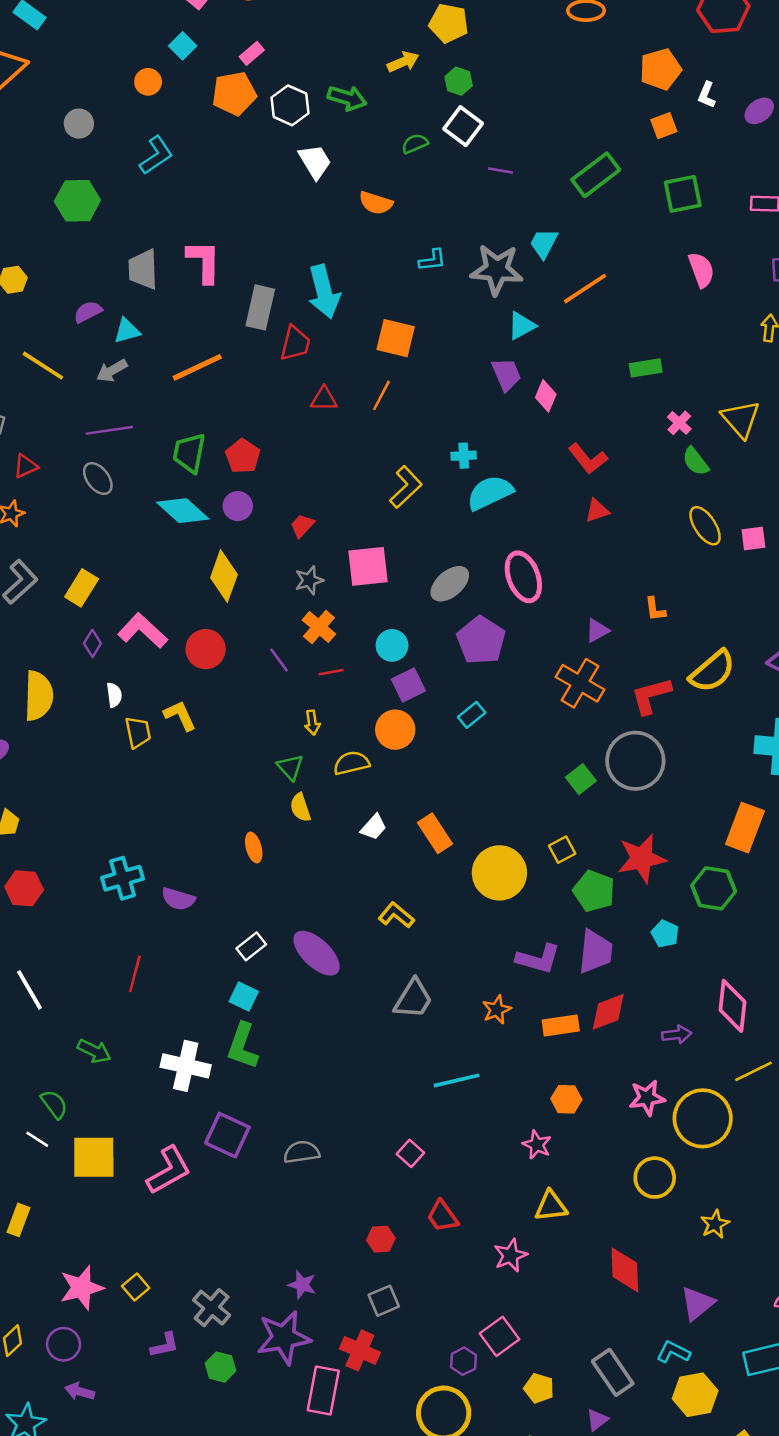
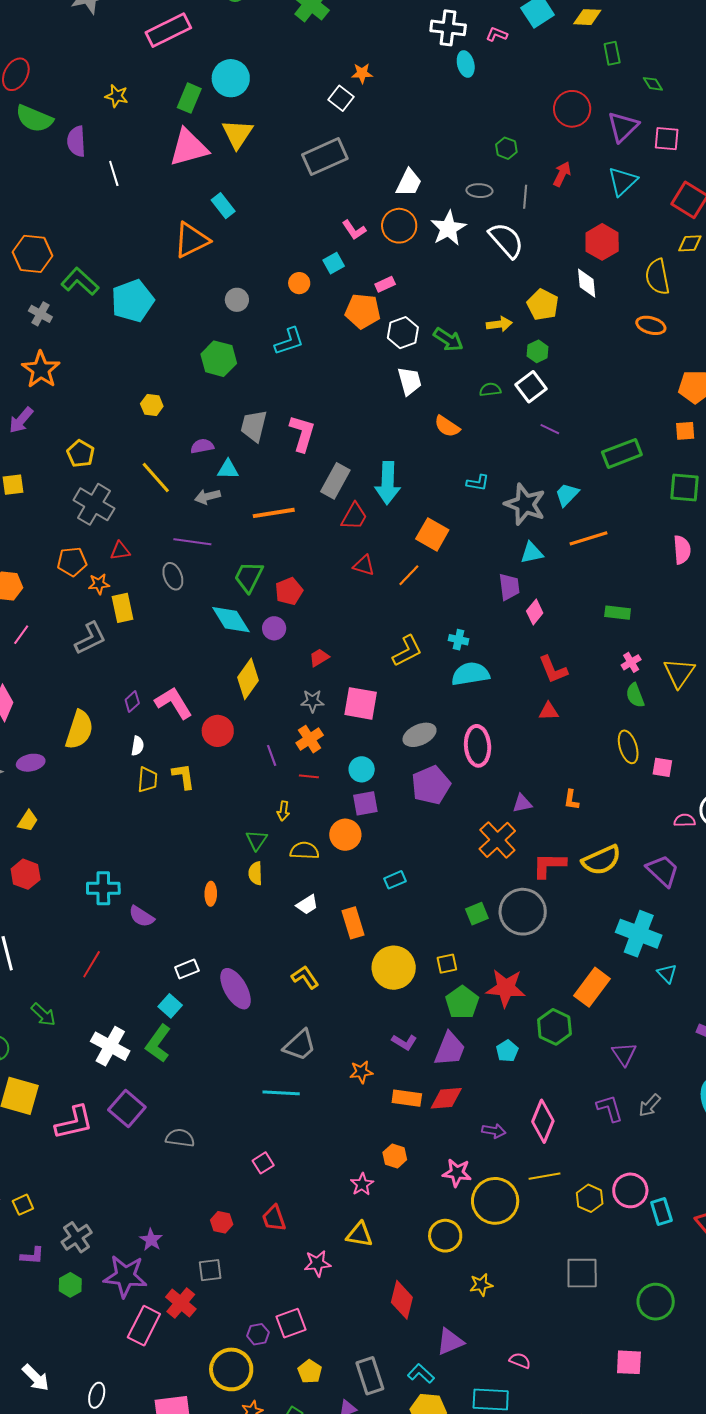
yellow rectangle: (82, 588) -> (122, 608), moved, turned -60
cyan rectangle: (472, 715) -> (395, 880), moved
purple L-shape: (538, 959) -> (404, 1042), size x0.7
cyan line: (457, 1080) -> (281, 1093), moved

